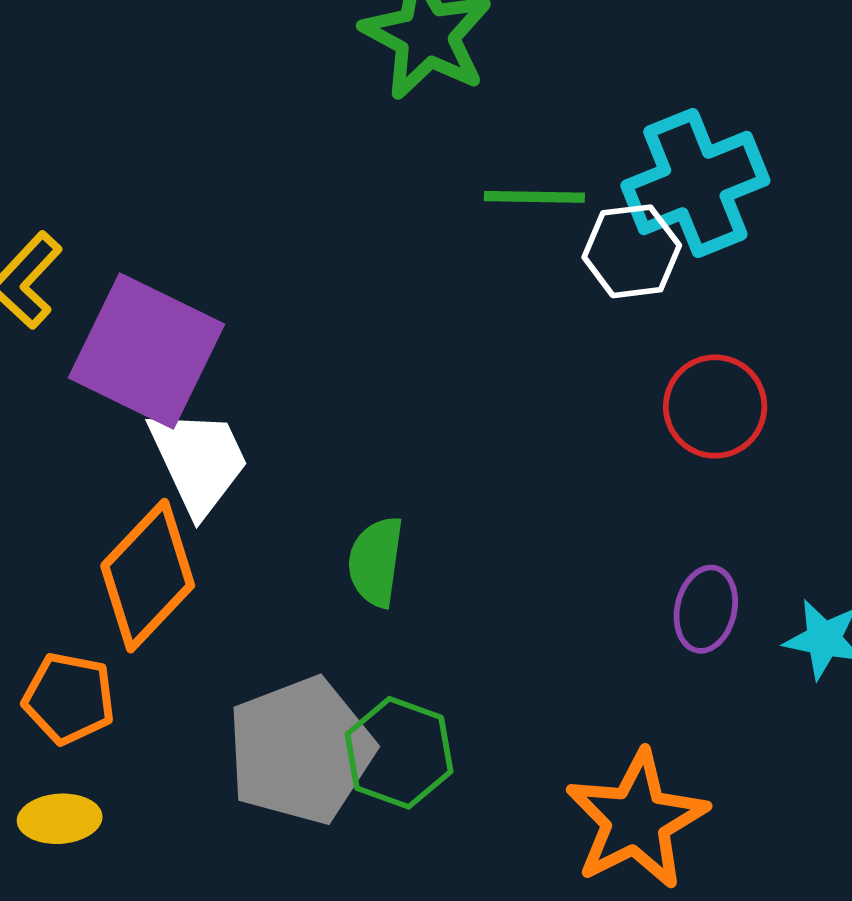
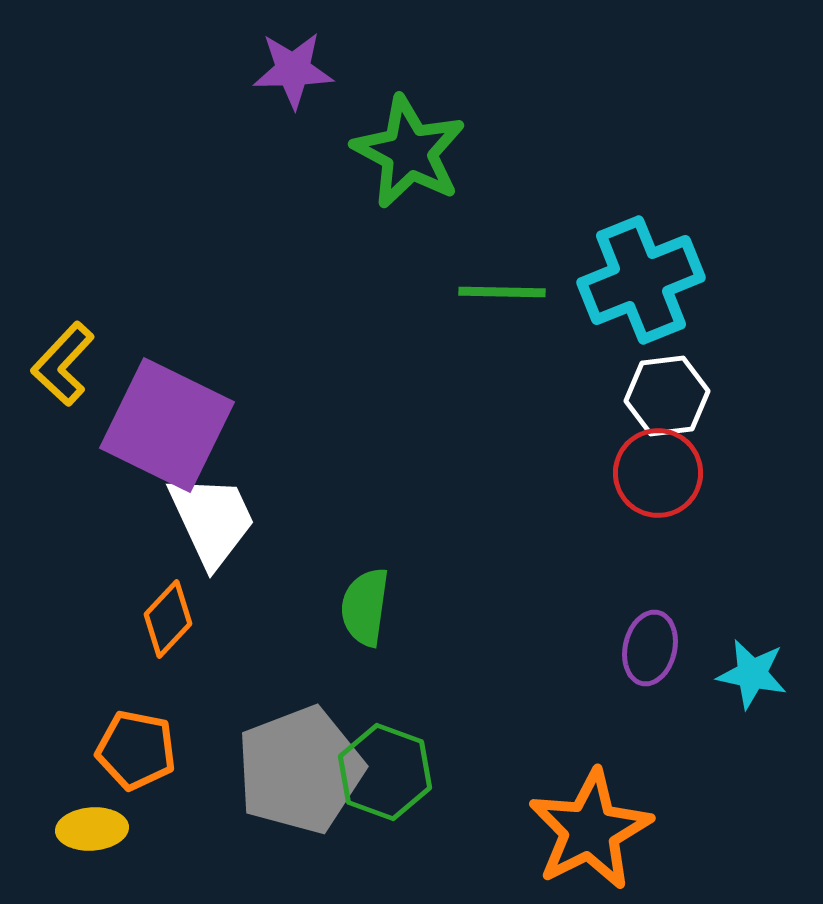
white hexagon: (632, 251) -> (667, 396), moved
orange diamond: (148, 576) -> (168, 619), size x0.6
orange pentagon: (69, 698) -> (136, 750), moved

